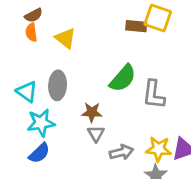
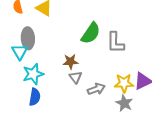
gray ellipse: (58, 85) -> (28, 38), moved
cyan triangle: (27, 92) -> (20, 52), turned 30
blue semicircle: (39, 153) -> (35, 97), turned -30

